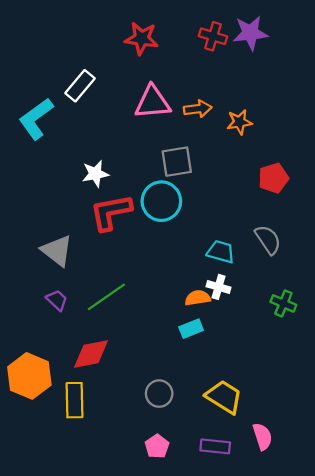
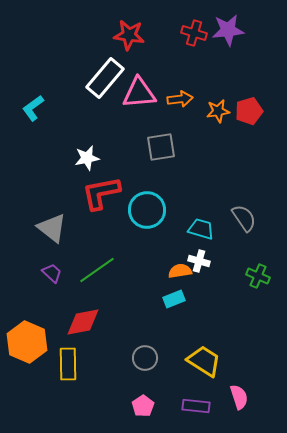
white rectangle: (80, 86) -> (105, 78), moved, size x1.4
cyan L-shape: (36, 119) -> (33, 108), size x0.7
red pentagon: (273, 178) -> (249, 111), moved
cyan circle: (161, 201) -> (147, 210), moved

